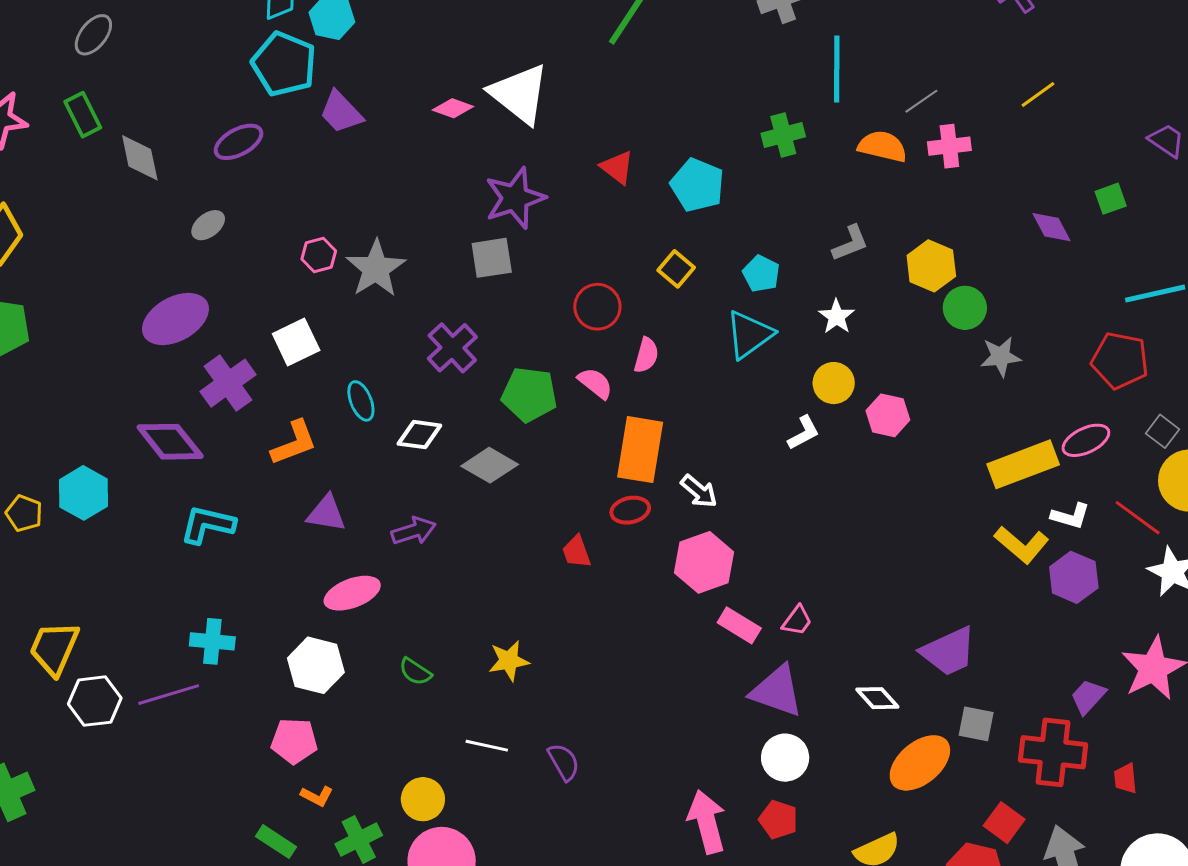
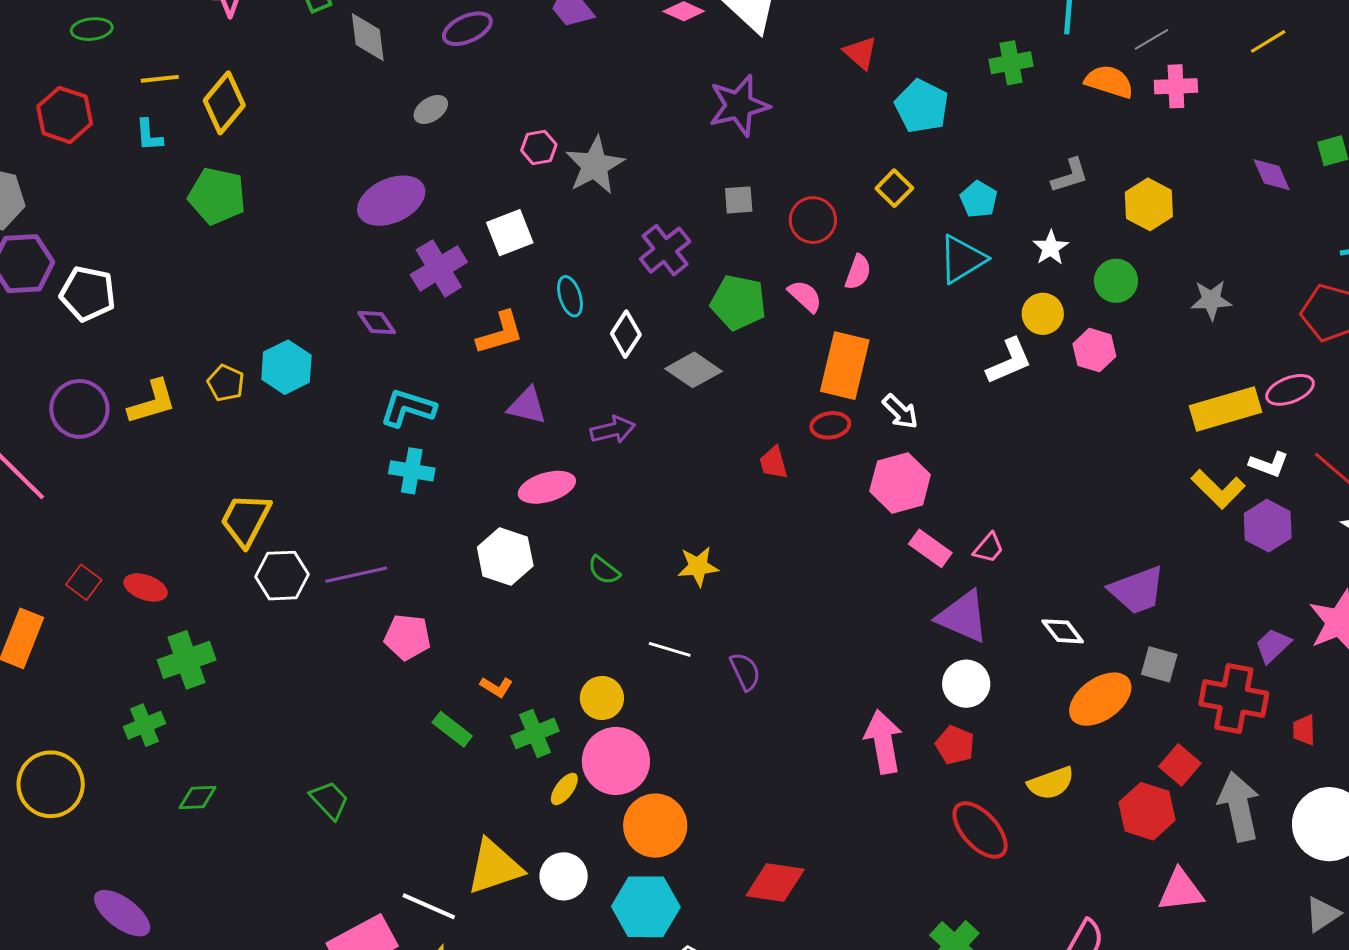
red triangle: (617, 167) -> (860, 53), moved
gray square: (492, 258) -> (739, 200), moved, size x0.7
green circle: (965, 308) -> (1116, 281), moved
white L-shape: (804, 433) -> (1009, 361), size x1.4
white diamond: (419, 435) -> (626, 334), turned -69
purple diamond: (170, 442) -> (377, 323), size x0.6
cyan cross: (212, 641) -> (412, 471), moved
pink pentagon: (294, 741) -> (407, 637), moved

